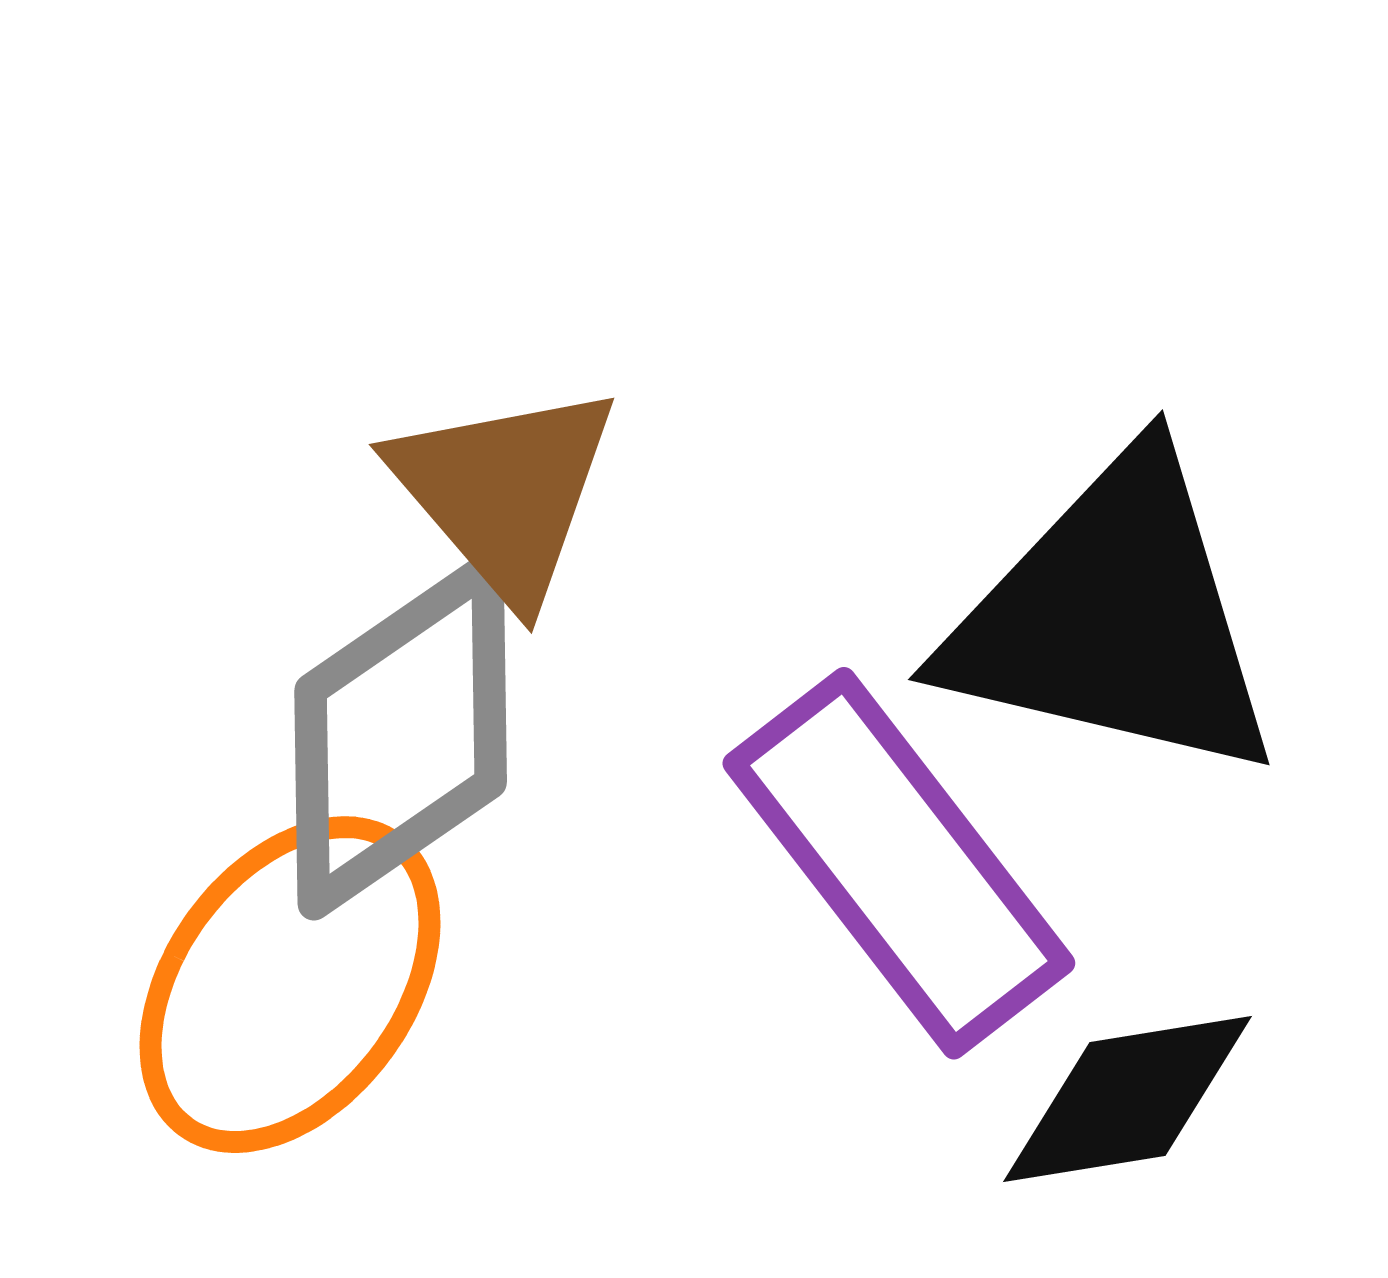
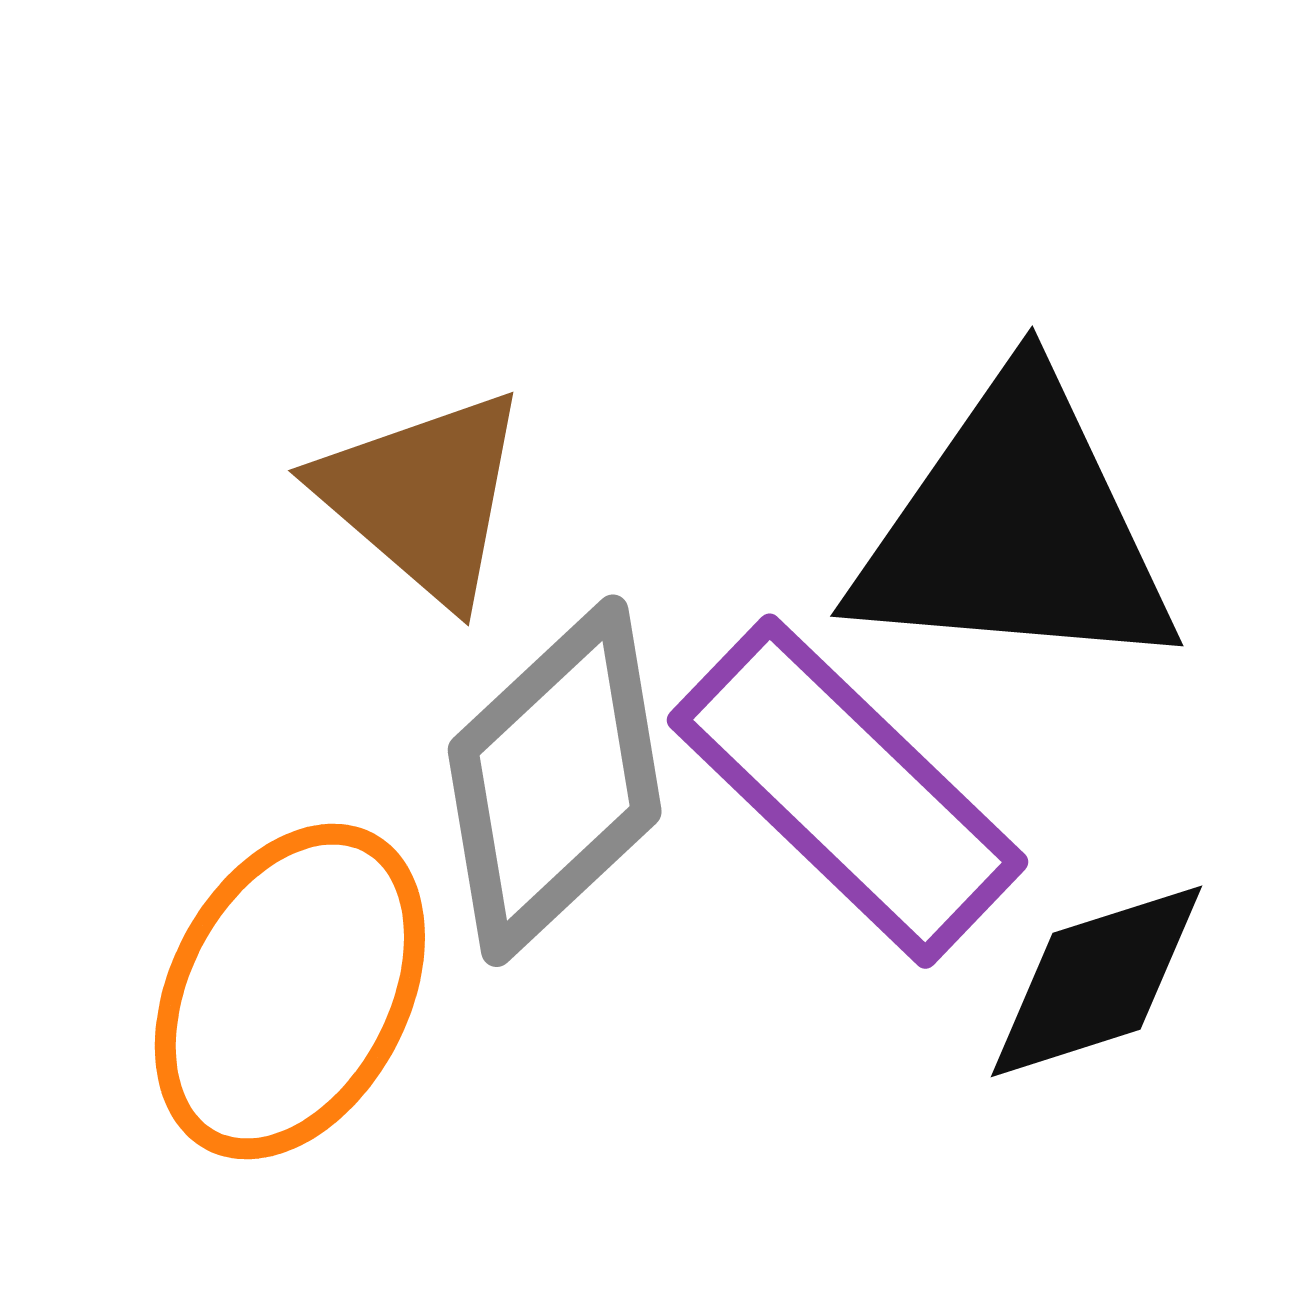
gray diamond: (401, 736) -> (555, 781), moved

